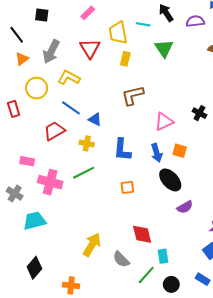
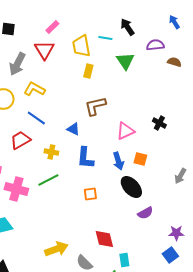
purple semicircle: (195, 21) -> (155, 45), moved
red triangle: (90, 48) -> (44, 50), moved
blue triangle: (95, 119) -> (73, 129), moved
yellow arrow: (92, 245) -> (56, 249), turned 40

